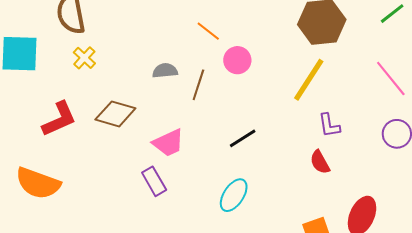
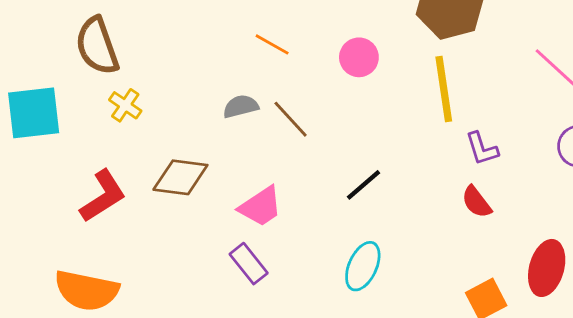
orange line: (208, 31) -> (272, 44), moved
pink circle: (237, 60) -> (359, 57), moved
yellow line: (309, 80) -> (444, 89), turned -33
brown line: (198, 85) -> (291, 119), turned -52

